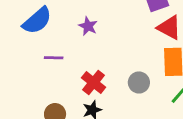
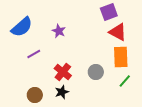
purple line: (54, 58) -> (34, 54), turned -32

